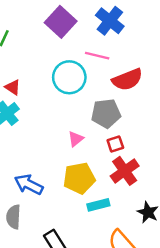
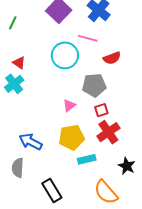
red semicircle: (127, 80) -> (112, 58), size x0.7

